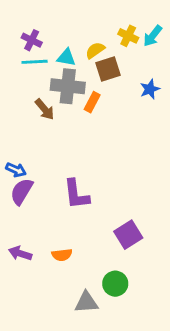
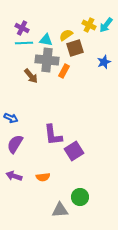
purple semicircle: (22, 191) -> (15, 144), moved
purple square: (128, 235) -> (74, 151), moved

